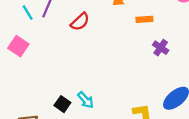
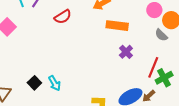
orange rectangle: (144, 19) -> (117, 26), size x1.5

